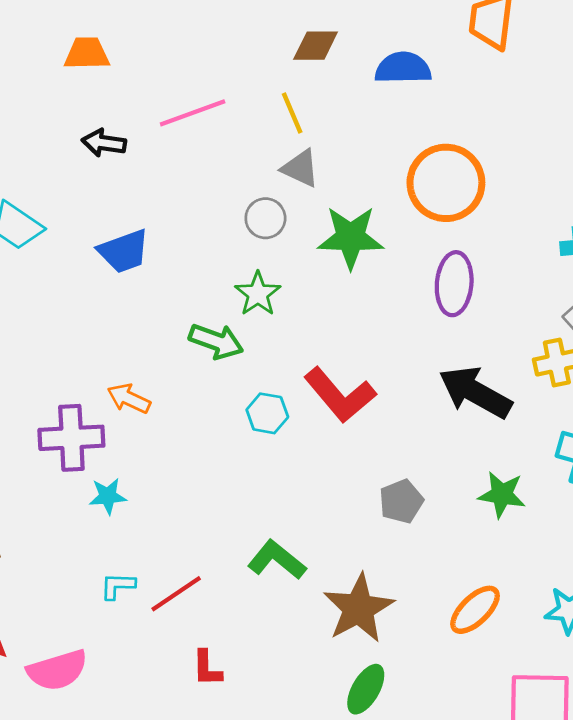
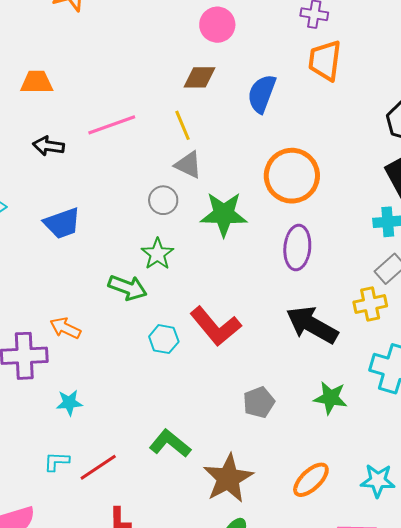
blue semicircle: (403, 68) -> (262, 94), turned -69
cyan star: (108, 496) -> (69, 403), moved

